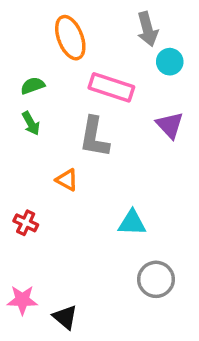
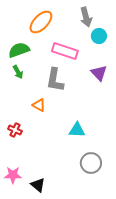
orange ellipse: (70, 38) -> (41, 22), turned 65
green semicircle: (33, 86) -> (19, 50), size x1.5

